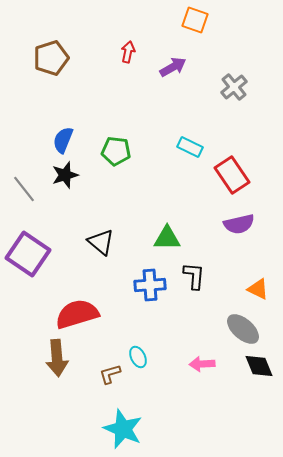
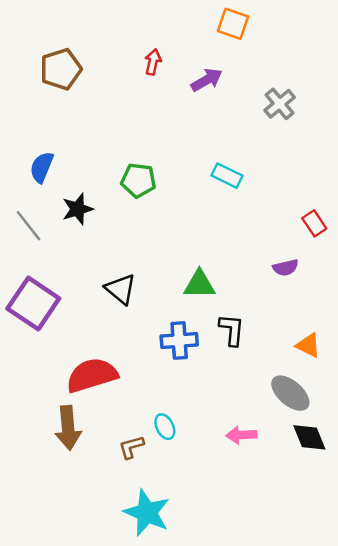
blue semicircle: (63, 140) -> (42, 167), moved
red rectangle: (232, 175) -> (314, 223), moved, size x0.6
purple semicircle: (239, 224) -> (286, 268), size x0.7

